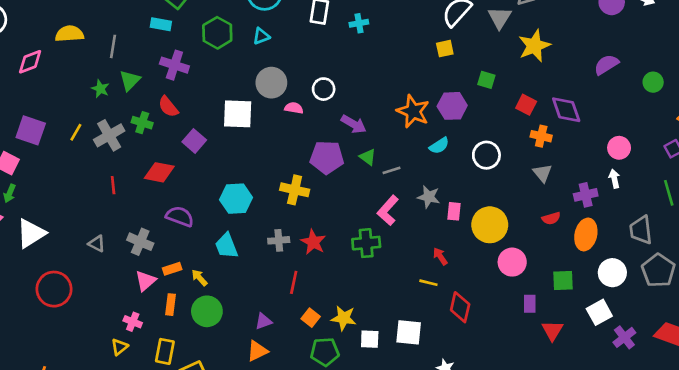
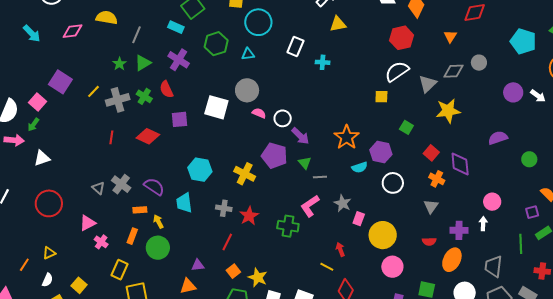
white circle: (324, 89) -> (283, 118), moved
purple hexagon: (452, 106) -> (381, 152), moved
purple square: (194, 141) -> (179, 119), turned 30
purple semicircle: (180, 216) -> (154, 187), moved
white triangle: (31, 233) -> (42, 158), size x0.7
gray triangle: (97, 244) -> (98, 188), moved
pink triangle: (146, 281) -> (88, 223), moved
yellow triangle: (120, 347) -> (49, 253), moved

